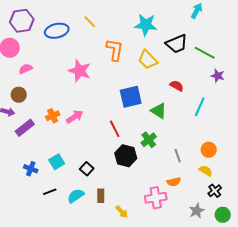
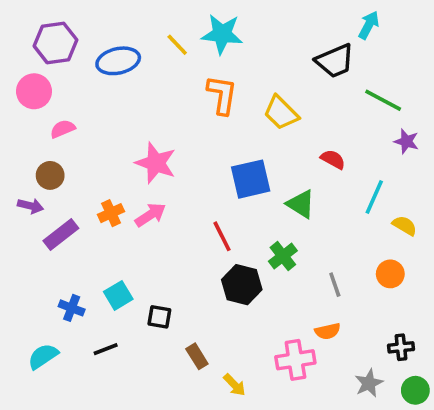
cyan star: (146, 25) -> (222, 34), moved
black trapezoid: (177, 44) -> (335, 61), moved
pink star: (80, 71) -> (156, 163), moved
black square: (87, 169) -> (159, 317), moved, turned -32
yellow semicircle: (206, 171) -> (405, 226), moved
black cross: (215, 191) -> (401, 347), turned 32
cyan semicircle: (76, 196) -> (43, 356), moved
brown rectangle: (101, 196) -> (197, 356), turned -32

